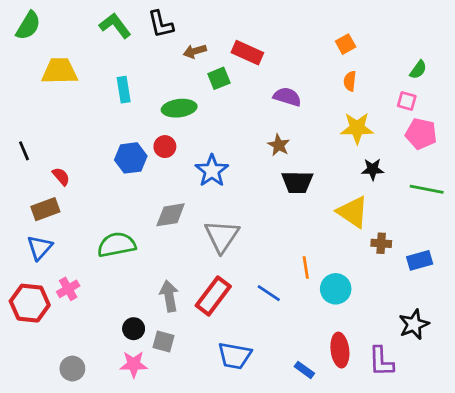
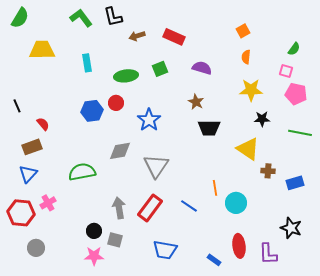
green square: (219, 78) -> (160, 69), moved
black star: (414, 324) -> (291, 228), turned -30
gray circle: (72, 369) -> (36, 248), moved

